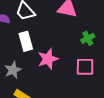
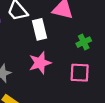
white rectangle: (26, 41) -> (40, 29), moved

